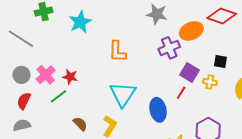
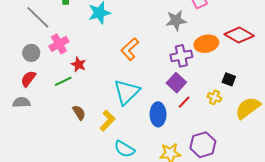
gray star: (157, 14) -> (176, 20), turned -30
orange L-shape: (117, 52) -> (130, 49), turned 35
purple square: (190, 73) -> (176, 83), moved
pink cross: (46, 75) -> (59, 44), moved

